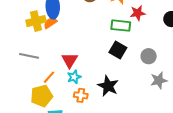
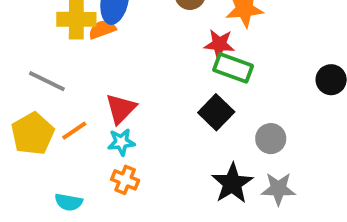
red star: (138, 13) -> (219, 44), moved
black star: (108, 86) -> (232, 183), moved
yellow pentagon: (42, 96) -> (33, 134), moved, turned -30

